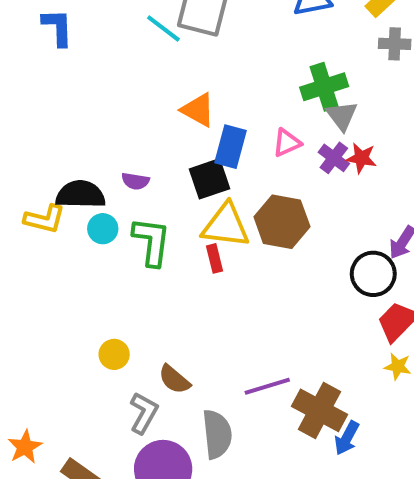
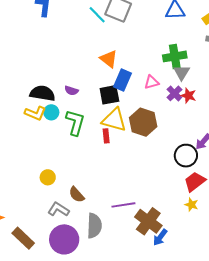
yellow L-shape: (45, 219) -> (35, 113), moved
gray L-shape: (144, 413) -> (58, 209), turned -95

